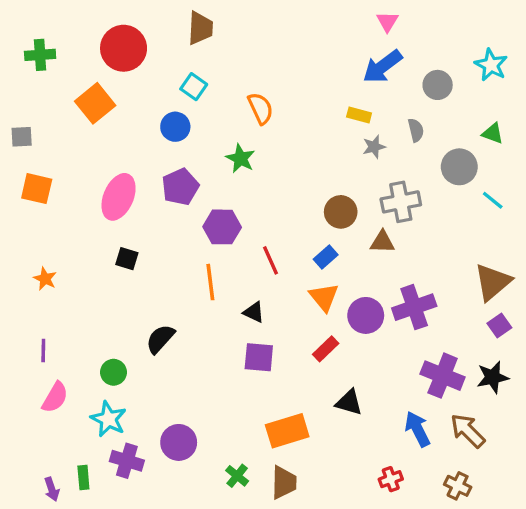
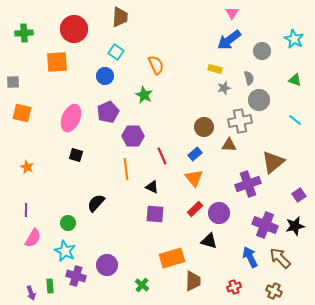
orange square: (95, 103) -> (57, 62), turned 35
gray circle: (459, 167) -> (259, 100), moved
brown triangle: (493, 282) -> (273, 162), moved
purple circle: (366, 315) -> (219, 213), moved
brown trapezoid: (284, 482) -> (193, 281), moved

